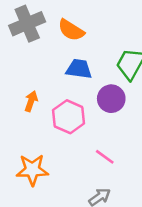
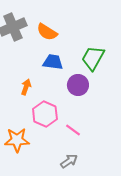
orange arrow: (31, 101) -> (26, 87), moved
pink hexagon: (69, 117) -> (45, 114), moved

